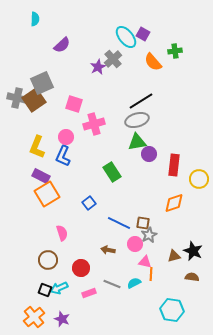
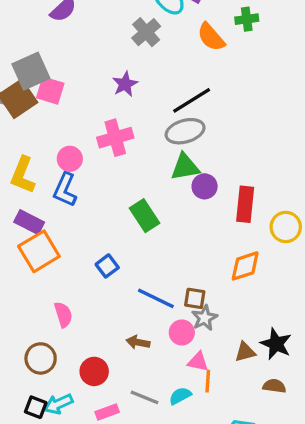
purple star: (98, 67) -> (125, 84), moved
pink square: (74, 104) -> (50, 91), moved

